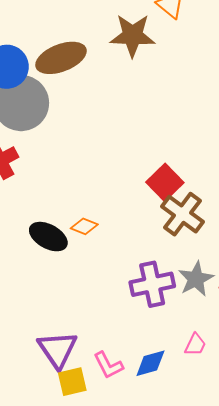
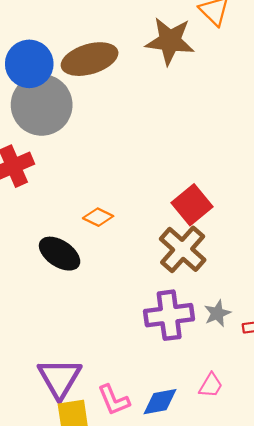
brown cross: (183, 214) -> (183, 249), moved
orange diamond: (84, 226) -> (98, 217), moved
gray star: (196, 279) -> (217, 313), size x0.7

